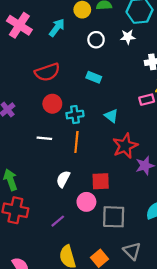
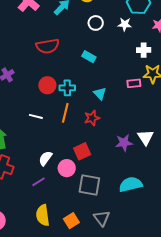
red circle: (52, 104) -> (47, 85), moved
white line: (44, 138) -> (36, 116), moved
red star: (125, 146) -> (92, 118), moved, size x0.7
white semicircle: (63, 179) -> (45, 158), moved
red square: (101, 181) -> (82, 151), turned -30

